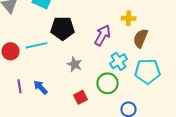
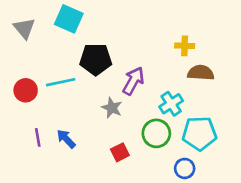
purple arrow: (102, 35) -> (133, 81), moved
brown semicircle: (140, 38) -> (201, 73), turned 72
cyan pentagon: (148, 71) -> (199, 133), moved

